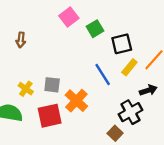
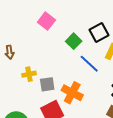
green square: (95, 29) -> (74, 41), moved
yellow cross: (26, 89) -> (29, 74), moved, turned -32

